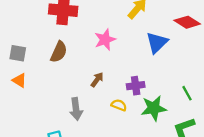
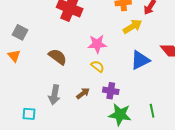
brown semicircle: (59, 52) -> (58, 57), moved, turned -96
brown arrow: (97, 80) -> (83, 93), moved
yellow semicircle: (119, 105) -> (98, 66), moved

